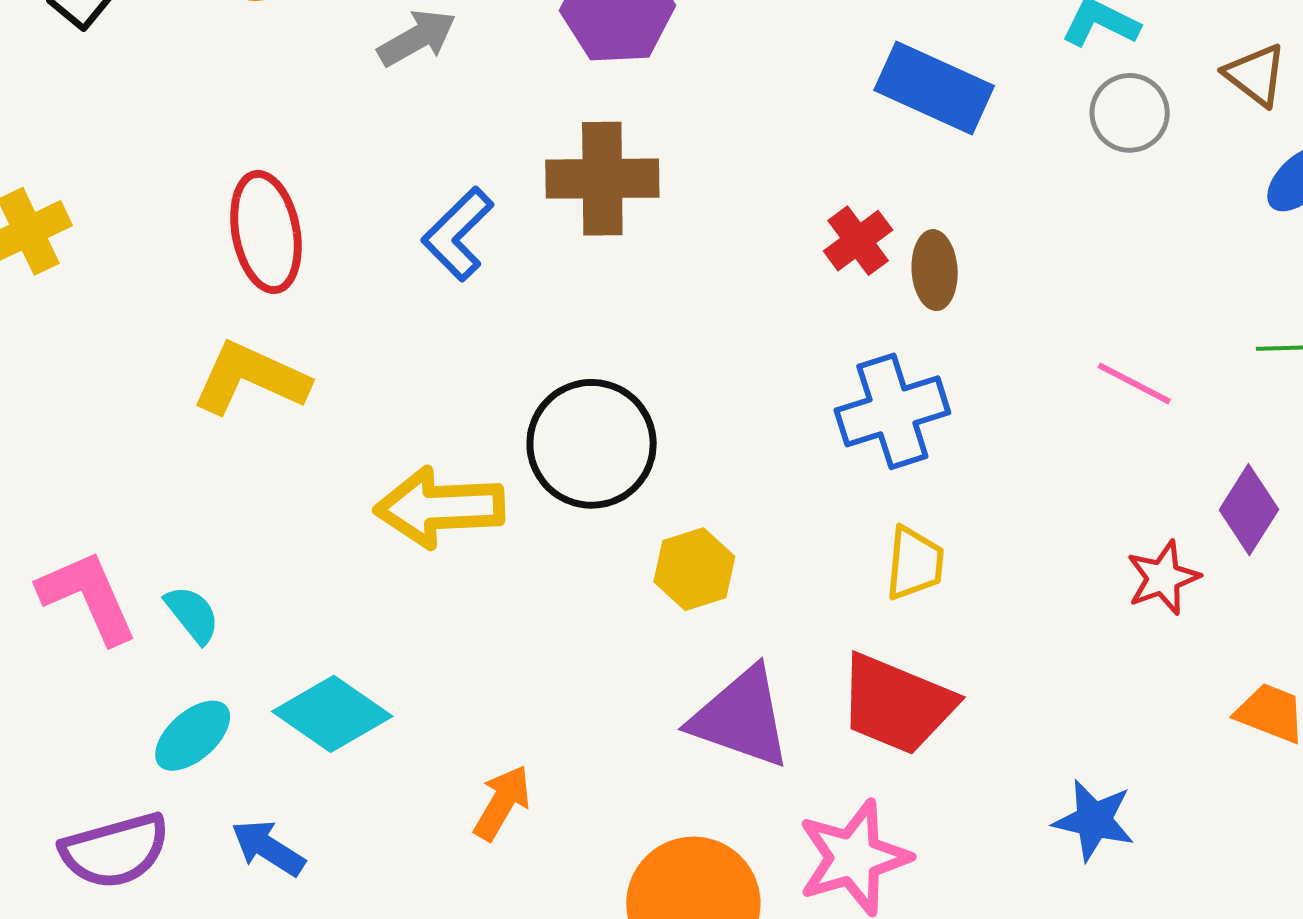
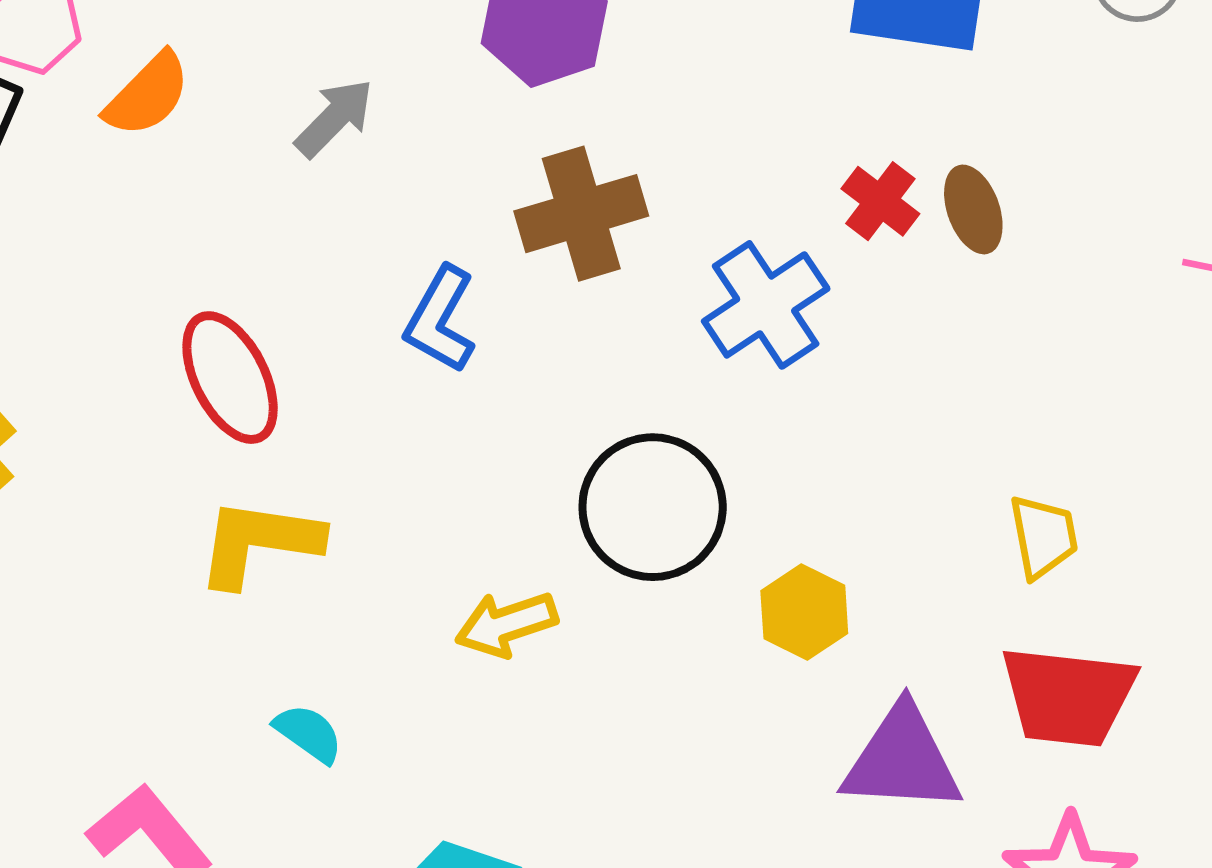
blue cross: (892, 411) -> (766, 305), moved
yellow arrow: (440, 507) -> (506, 624), size x0.7
cyan semicircle: (192, 614) -> (308, 733), moved

